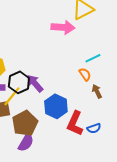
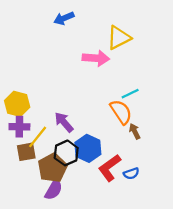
orange semicircle: (85, 74) -> (121, 112), size x1.6
black hexagon: (19, 82) -> (66, 153), moved
red L-shape: (75, 123) -> (110, 168), turned 30

